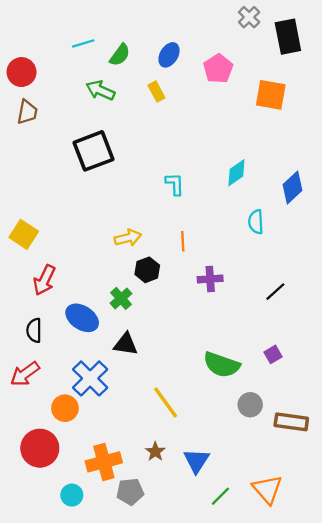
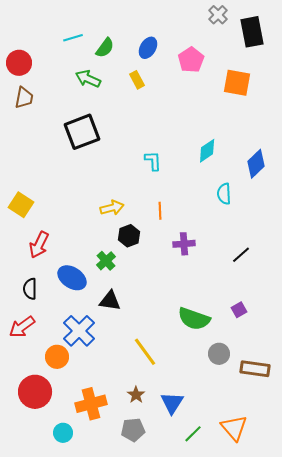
gray pentagon: (130, 492) -> (133, 430), moved

